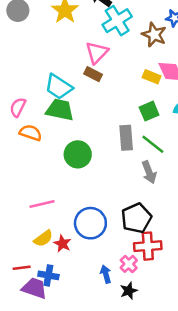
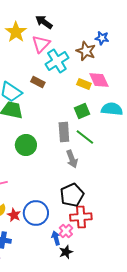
cyan cross: (117, 21) -> (57, 61), moved
pink triangle: (97, 52) -> (41, 44), moved
gray arrow: (149, 172) -> (72, 159), moved
blue circle: (90, 223) -> (36, 213), moved
blue arrow: (106, 274) -> (56, 238), moved

